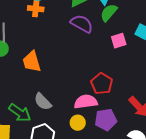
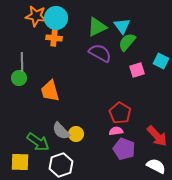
pink semicircle: (86, 102) -> (116, 131), moved, size x0.6
purple pentagon: (106, 120) -> (124, 149), turned 30
yellow circle: (78, 123) -> (76, 134), moved

